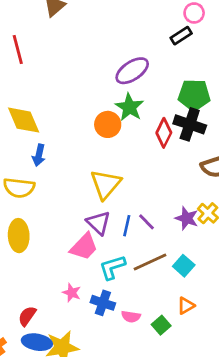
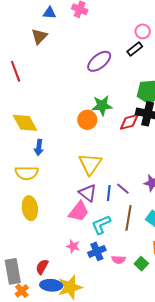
purple ellipse: (132, 71) -> (99, 61), moved
green star: (129, 107) -> (102, 106), turned -30
red diamond: (164, 133) -> (129, 122), turned 55
brown line: (150, 262) -> (129, 218), turned -50
blue cross: (103, 303) -> (97, 251), turned -36

